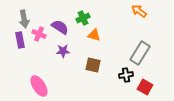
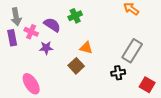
orange triangle: (94, 35) -> (86, 48), moved
purple star: (63, 51) -> (46, 48), moved
brown square: (93, 65) -> (76, 66), moved, turned 35
red square: (145, 87) -> (147, 85), moved

